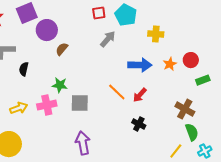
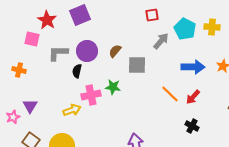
cyan pentagon: (126, 15) -> (185, 29), moved
purple circle: (47, 30) -> (87, 51), moved
yellow cross: (156, 34) -> (212, 27), moved
gray square: (80, 103) -> (137, 65), moved
pink cross: (47, 105) -> (91, 95), moved

